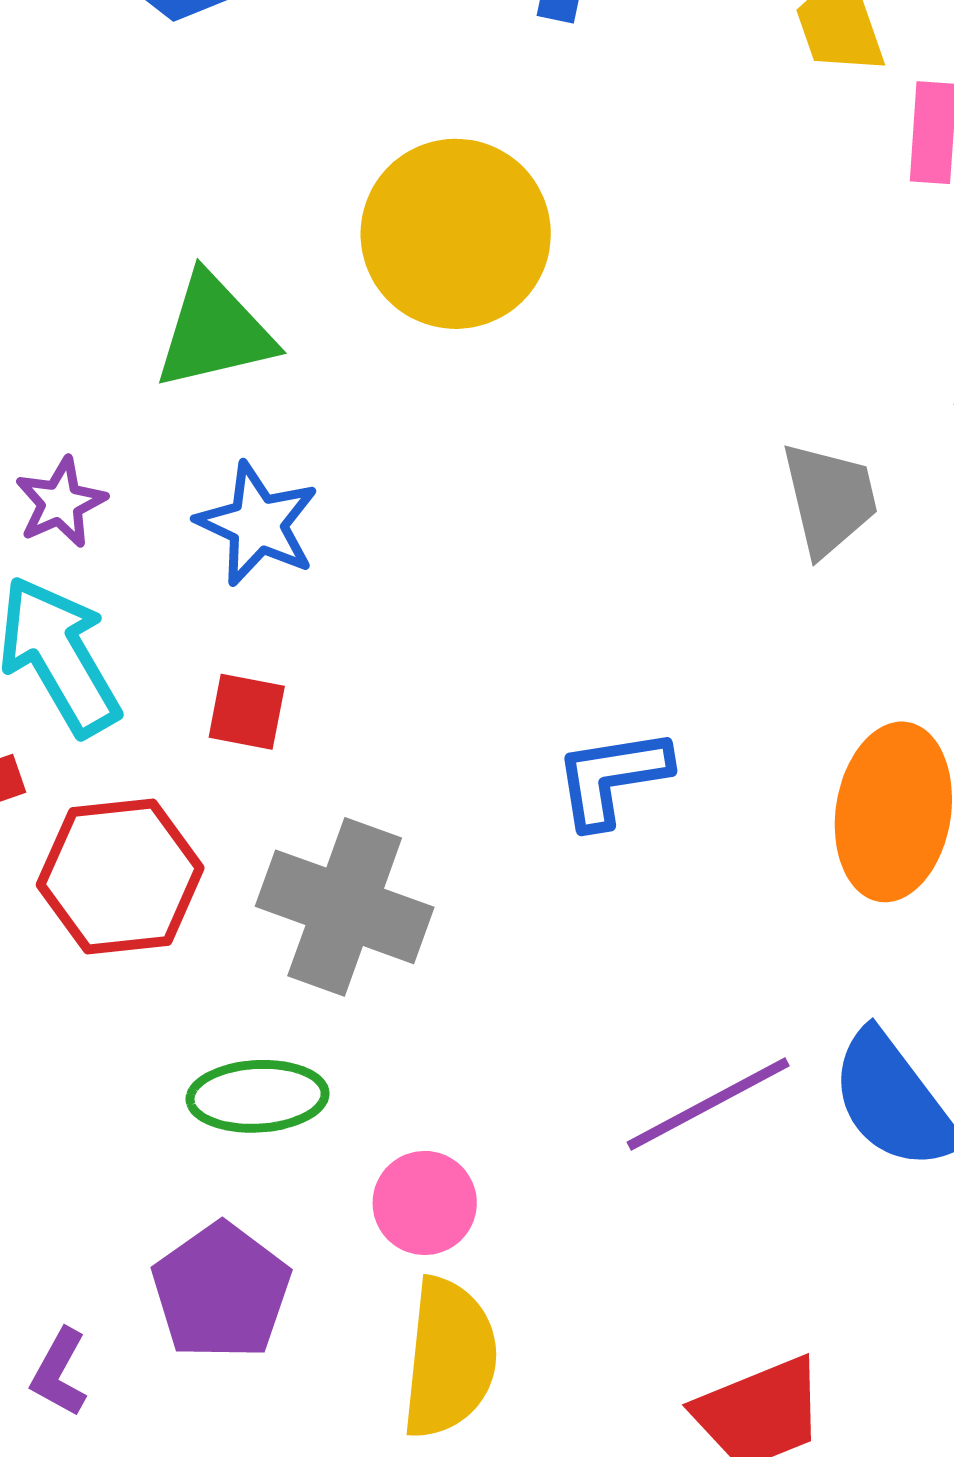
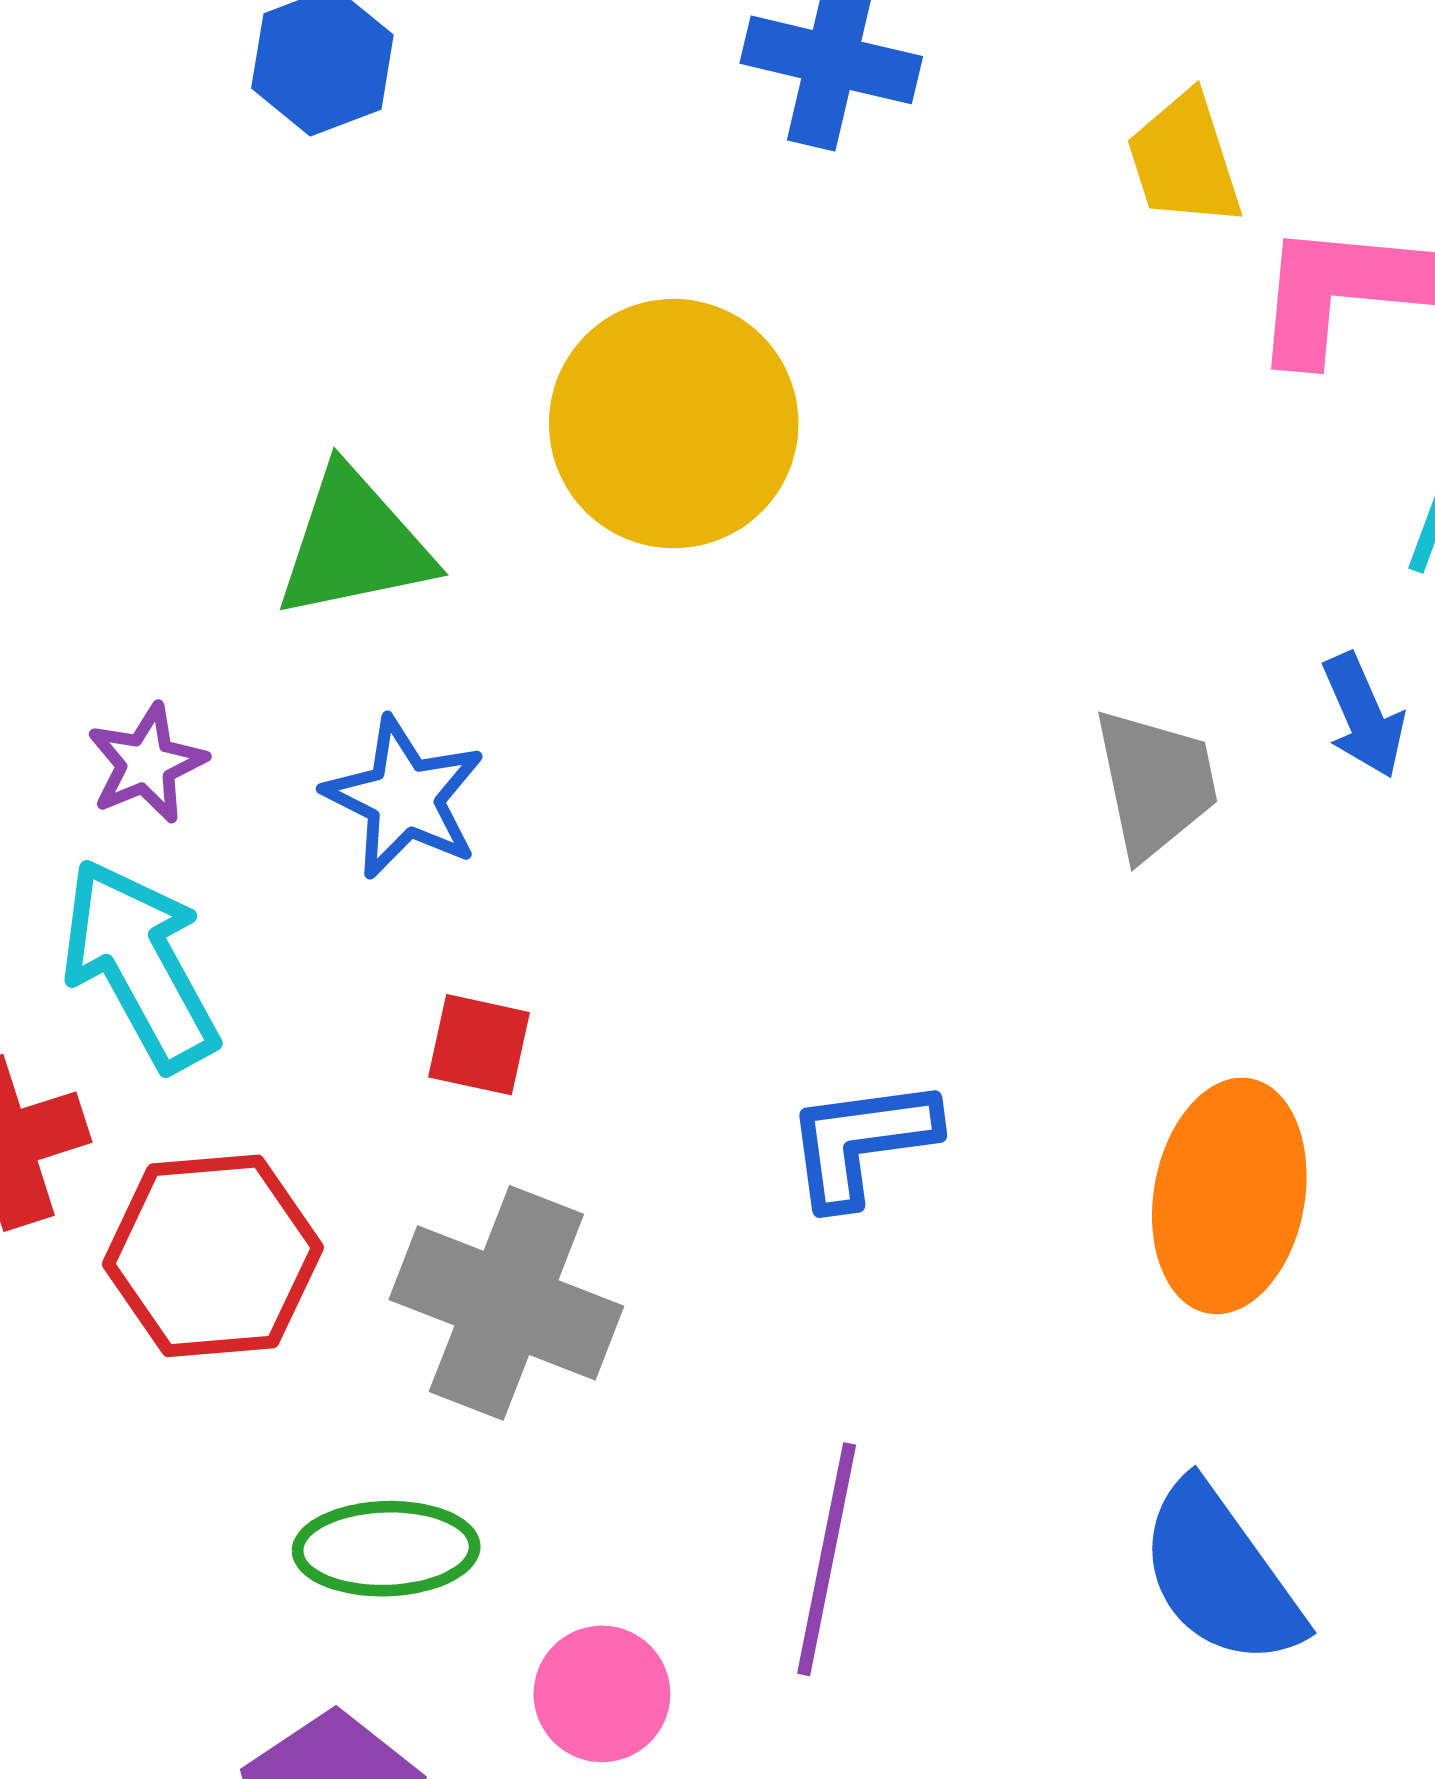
red square: (247, 712) -> (479, 1045), moved
purple line: (708, 1104) -> (827, 1559), moved, turned -52

